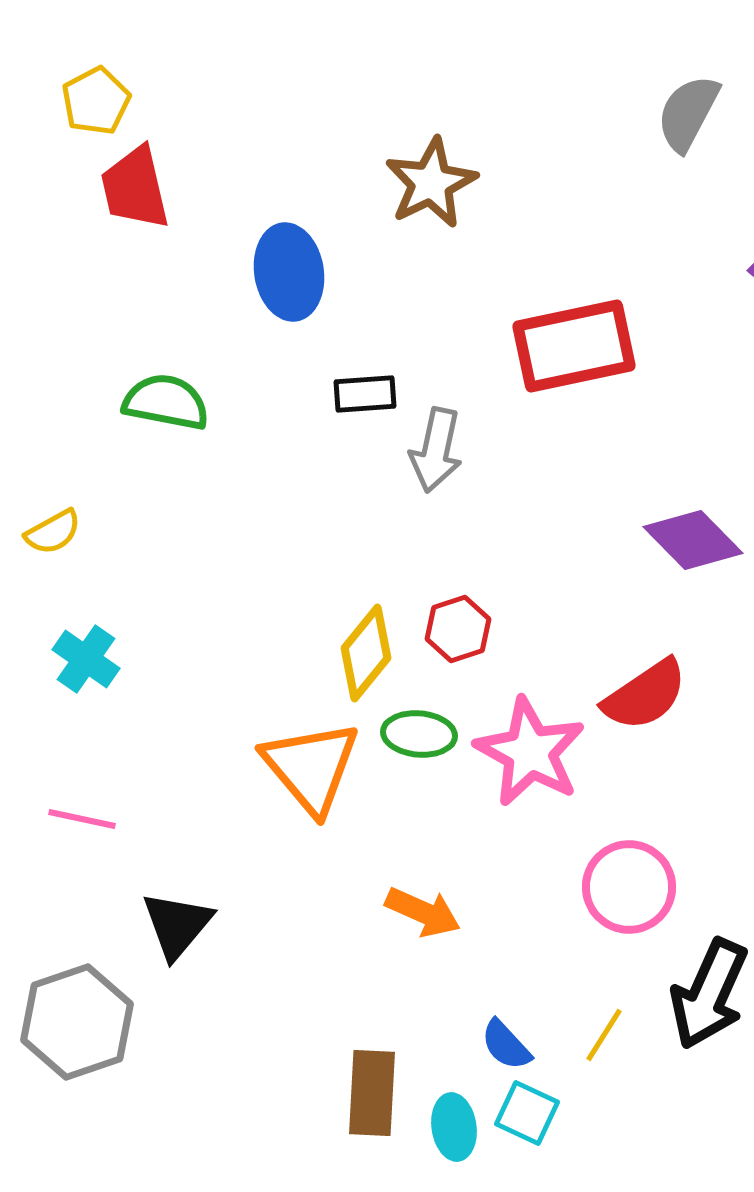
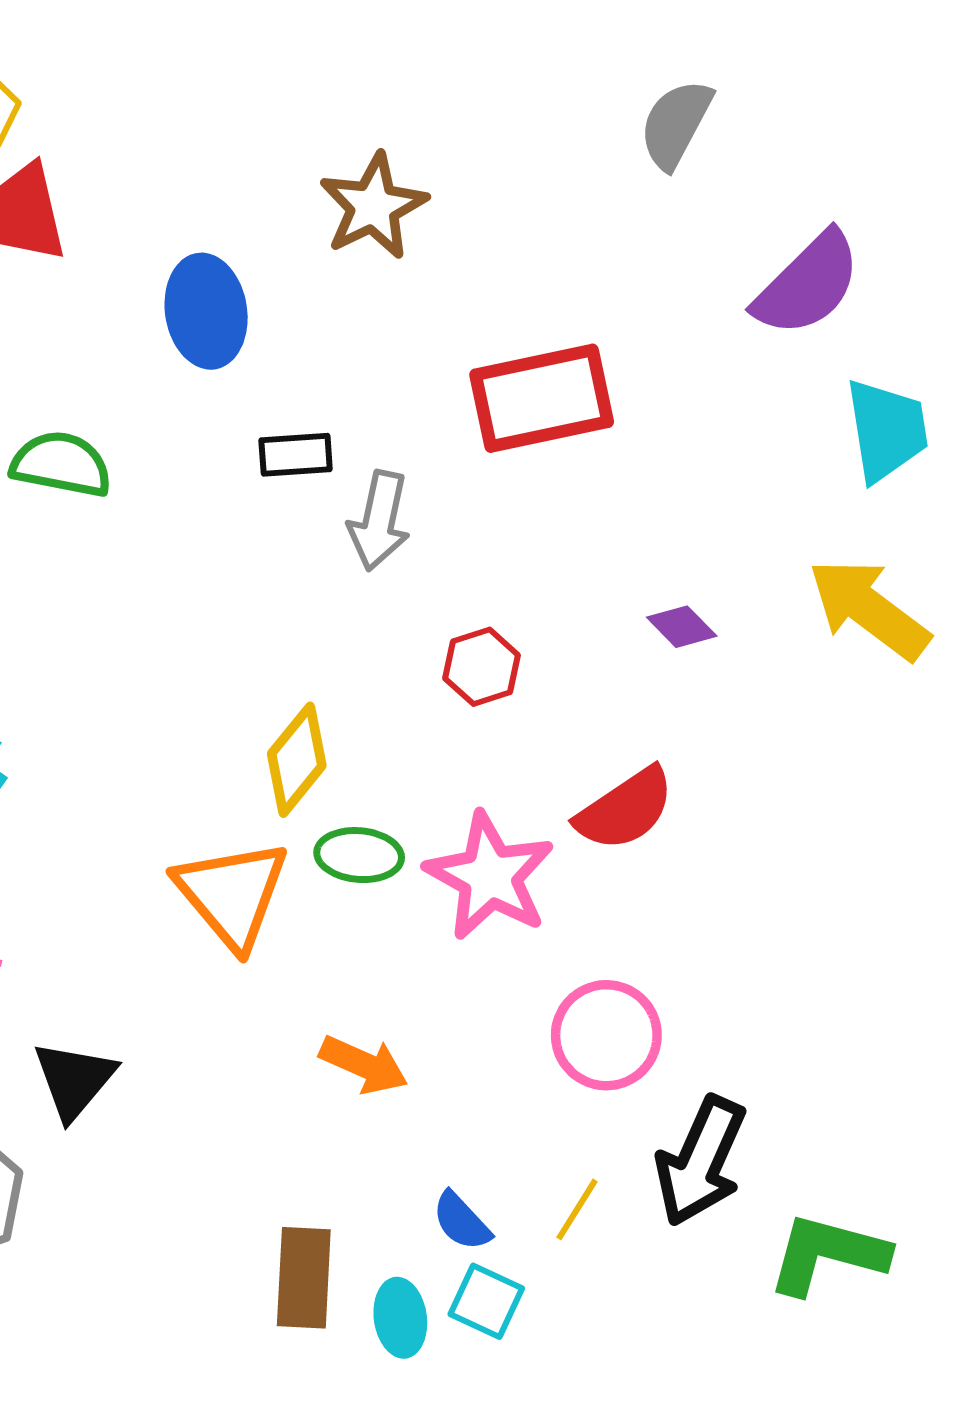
purple diamond: (693, 540) -> (682, 627), size x0.6
red hexagon: (458, 629) -> (482, 667), moved

